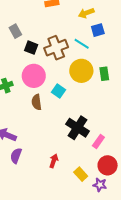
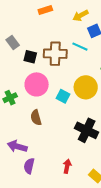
brown cross: (56, 48) -> (55, 54), turned 30
yellow circle: (81, 71) -> (86, 87), moved
brown semicircle: (37, 102) -> (36, 118), moved

